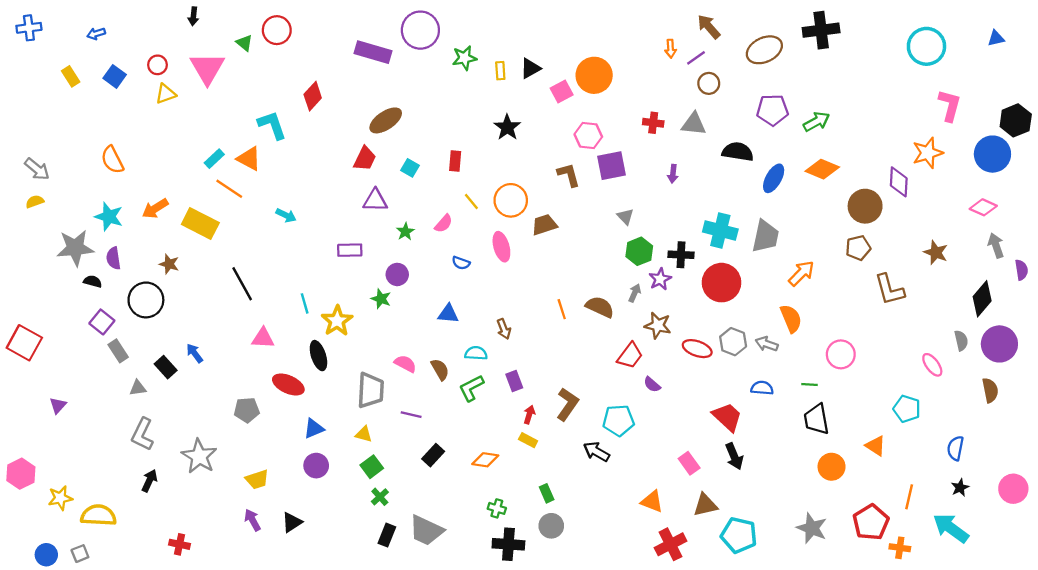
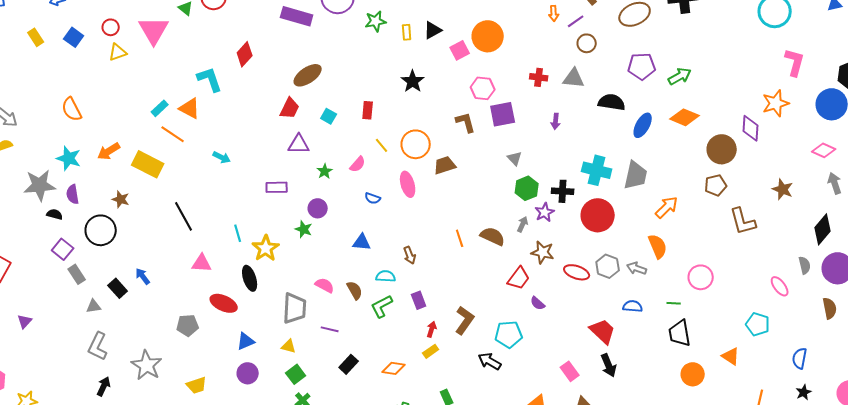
yellow rectangle: (528, 440) -> (431, 351), turned -63

